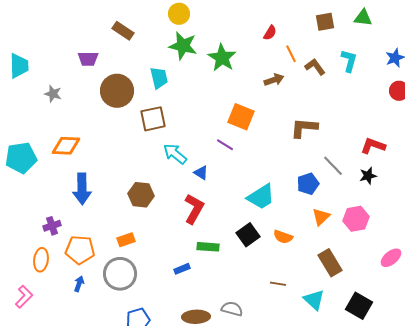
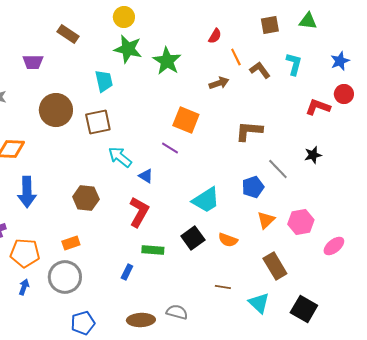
brown circle: (117, 91) -> (56, 110), moved
red L-shape: (373, 146) -> (318, 107), moved
black star: (368, 176) -> (313, 155), moved
pink ellipse: (391, 258) -> (334, 246), moved
blue rectangle: (182, 269) -> (127, 272), turned -42

